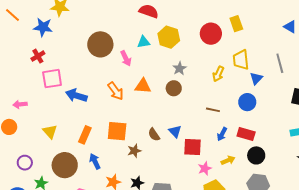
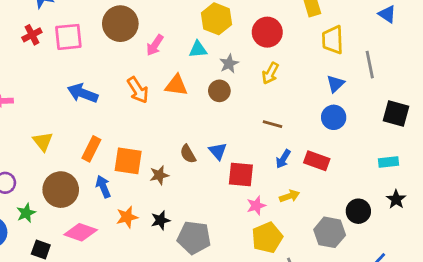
red circle: (211, 34) -> (267, 32), moved
cyan triangle: (143, 42) -> (198, 49), moved
pink arrow: (126, 58) -> (155, 45), turned 56
yellow trapezoid: (241, 60) -> (333, 40), moved
yellow arrow: (218, 74) -> (270, 73), moved
pink square: (52, 79) -> (68, 37), moved
blue circle: (247, 102) -> (334, 117), moved
orange square: (117, 131) -> (128, 161), moved
black circle: (256, 155) -> (358, 211), moved

